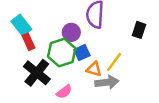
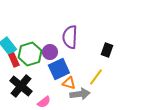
green hexagon: (62, 53) -> (30, 54), moved
blue square: (82, 53) -> (59, 69), size x1.5
yellow line: (114, 62) -> (96, 77), moved

